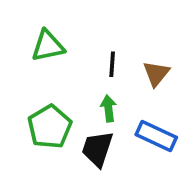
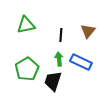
brown triangle: (156, 73) -> (88, 31), moved
blue rectangle: (156, 136) -> (81, 62), moved

